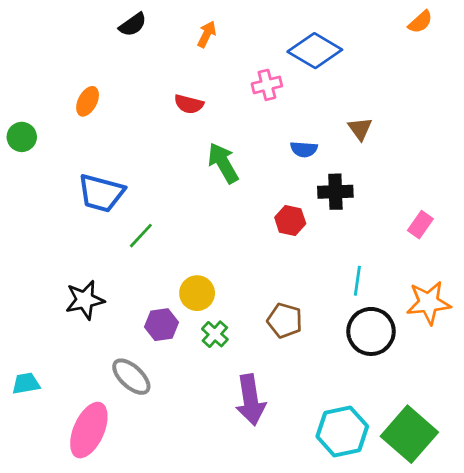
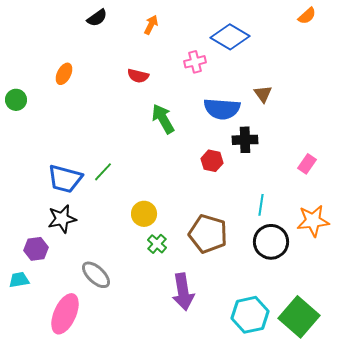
blue semicircle: (304, 149) -> (222, 109), size x1.8
blue trapezoid: (101, 193) -> (65, 179), moved
brown pentagon: (285, 320) -> (208, 234), size x1.5
purple hexagon: (161, 325) -> (36, 249), moved

